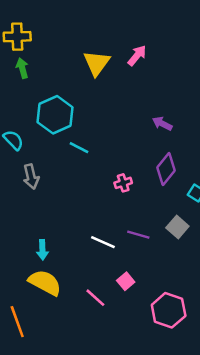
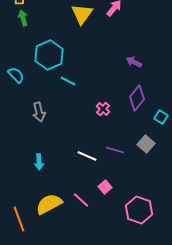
gray arrow: (31, 177) -> (39, 112), moved
pink cross: (123, 183) -> (103, 109), turned -32
yellow semicircle: (45, 283) -> (49, 204), moved, turned -56

